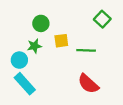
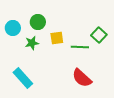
green square: (102, 19) -> (99, 35), moved
cyan circle: (19, 60) -> (13, 28), moved

